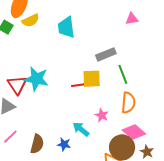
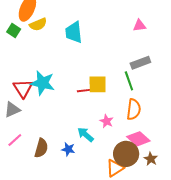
gray rectangle: (106, 54) -> (140, 63), moved

